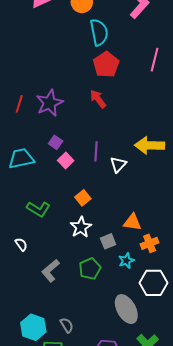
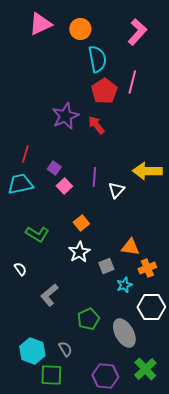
pink line: (155, 60) -> (132, 82), moved
purple star: (49, 103) -> (65, 116), moved
red line: (19, 104) -> (25, 154), moved
green pentagon: (90, 269) -> (88, 319), moved

